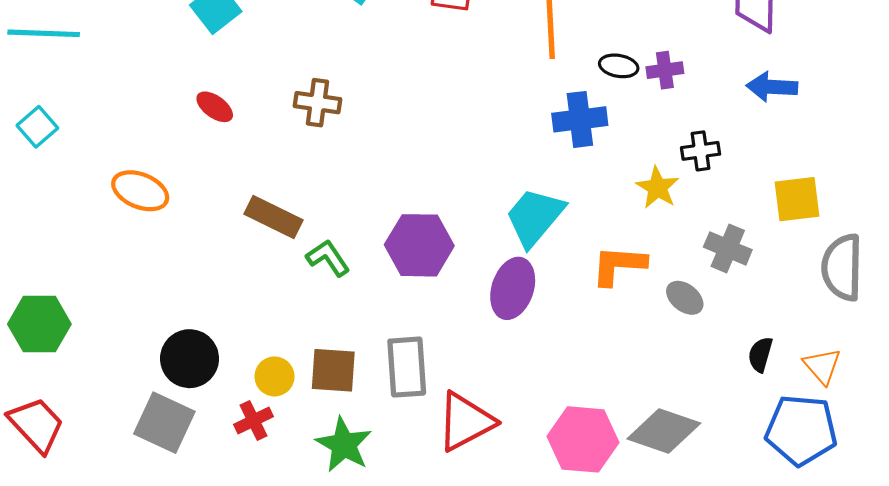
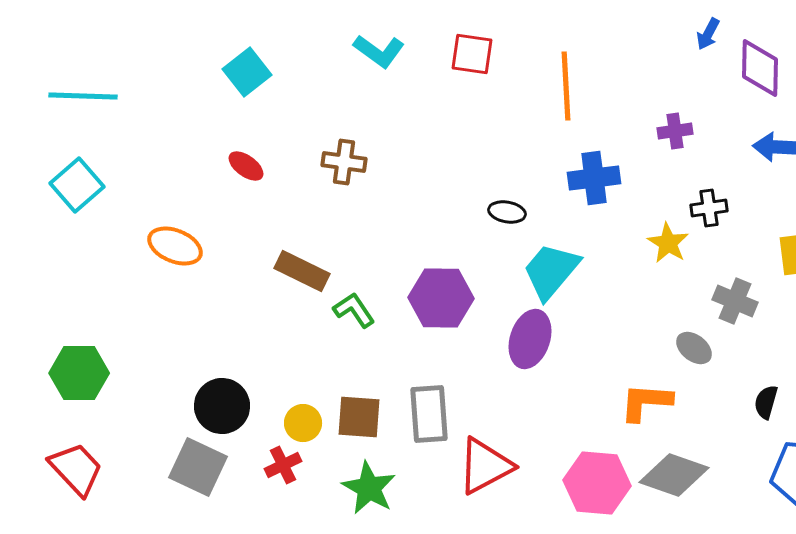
black ellipse: (619, 66) -> (507, 212), moved
cyan square: (37, 127) -> (77, 185), size x1.4
orange L-shape: (619, 265) -> (646, 402), moved

